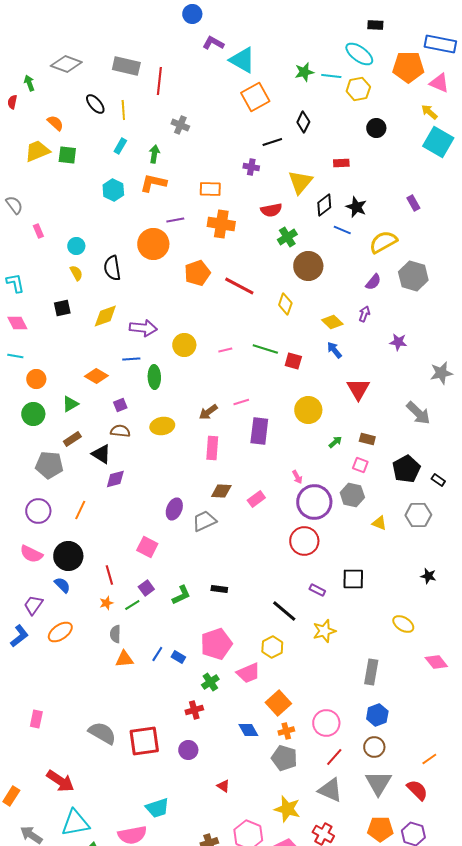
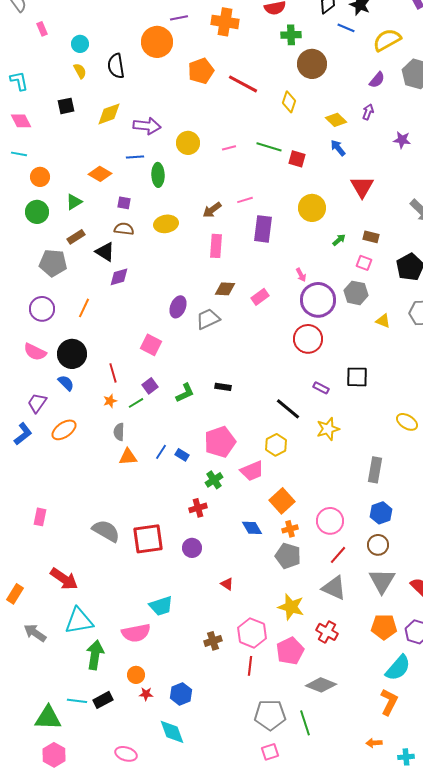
green cross: (287, 237) -> (291, 35), turned 30
purple square: (120, 405) -> (124, 203), turned 32

